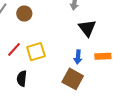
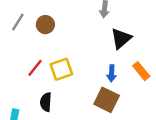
black triangle: (87, 28) -> (121, 38), turned 30
orange rectangle: (103, 56) -> (141, 71), turned 56

